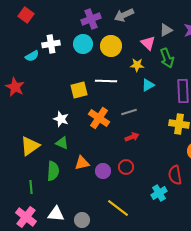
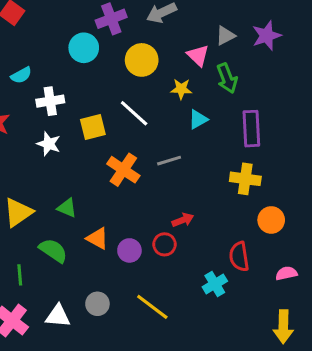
white cross: (51, 44) -> (50, 101), moved
cyan circle: (83, 44) -> (84, 48), moved
white line: (106, 81) -> (134, 113), turned 40
white star: (61, 119) -> (49, 144), moved
red arrow: (132, 137) -> (183, 220), moved
orange triangle: (82, 163) -> (97, 238), turned 42
green semicircle: (53, 171) -> (53, 250), turned -60
gray circle: (82, 220) -> (97, 304), moved

